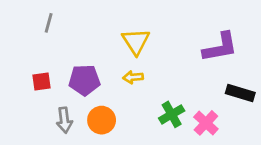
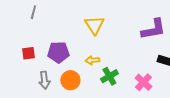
yellow arrow: (133, 77) -> (92, 60), moved
green cross: (172, 114) -> (109, 76), moved

